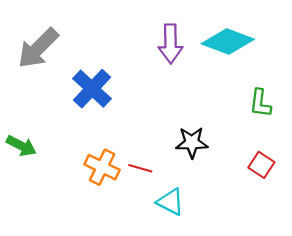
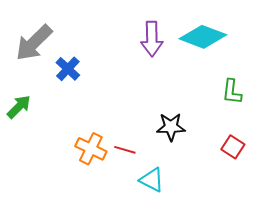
blue cross: (92, 89) -> (68, 69), moved, size x0.7
green arrow: (21, 146) -> (19, 107), moved, turned -72

